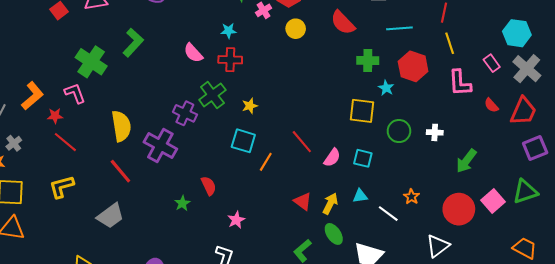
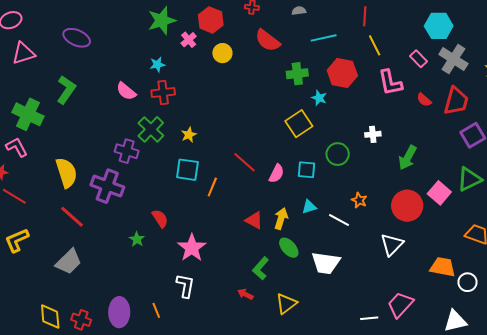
yellow square: (362, 111) -> (299, 124), turned -32
green circle: (399, 131) -> (338, 154), moved
pink star: (236, 220) -> (192, 248), size x1.6

